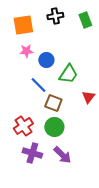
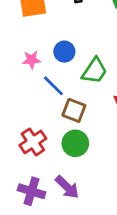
pink star: (26, 51) -> (32, 60), moved
purple cross: (32, 153) -> (32, 191), moved
purple arrow: (62, 155) -> (67, 187), moved

